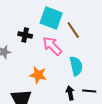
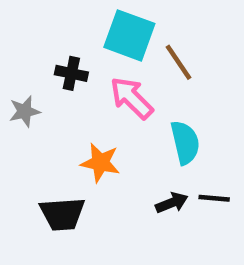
black arrow: (70, 93) -> (172, 203), turned 80

